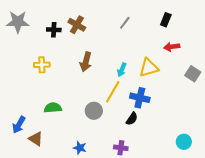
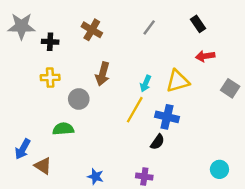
black rectangle: (166, 20) -> (198, 24), turned -56
black cross: (54, 30) -> (50, 42), moved
gray circle: (94, 111) -> (79, 99), moved

